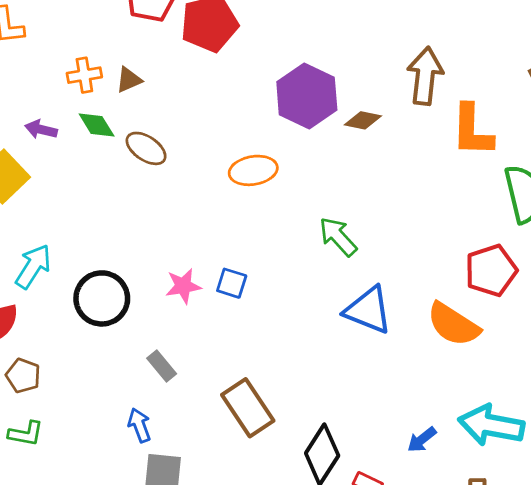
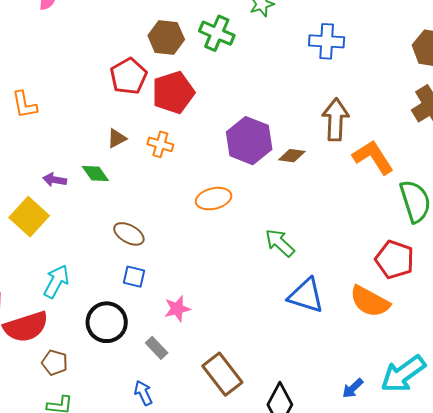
orange cross: (84, 75) -> (160, 144), moved, turned 30
orange L-shape: (472, 130) -> (373, 157), turned 150
brown ellipse: (146, 148) -> (129, 234), moved
red pentagon: (491, 270) -> (395, 260), turned -30
blue square: (232, 283) -> (134, 277), moved
pink star: (183, 286) -> (177, 309), moved
black circle: (102, 298) -> (107, 322), moved
cyan arrow: (491, 425) -> (403, 374), turned -42

